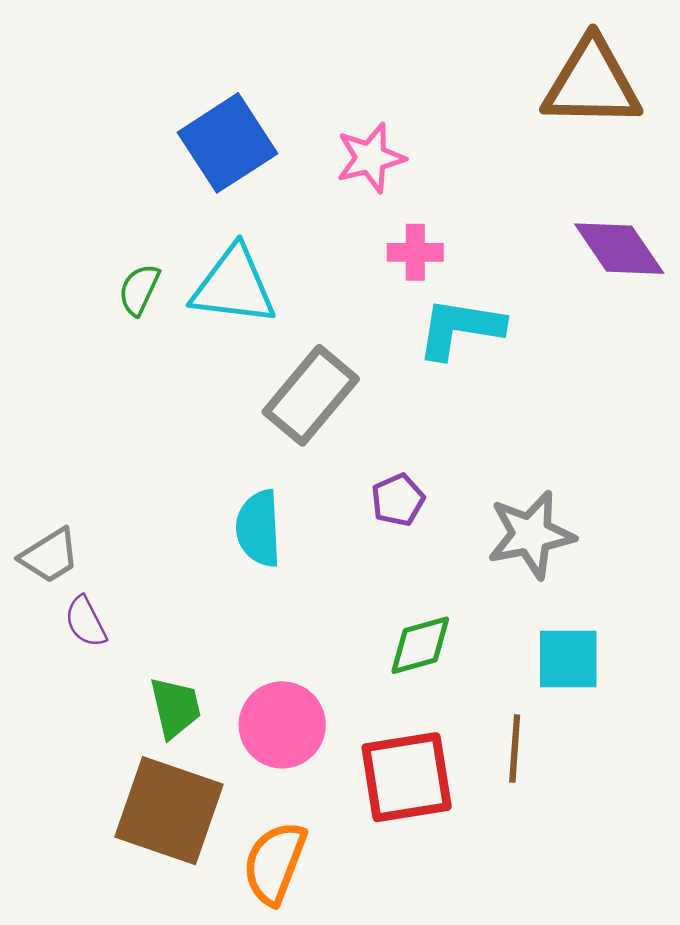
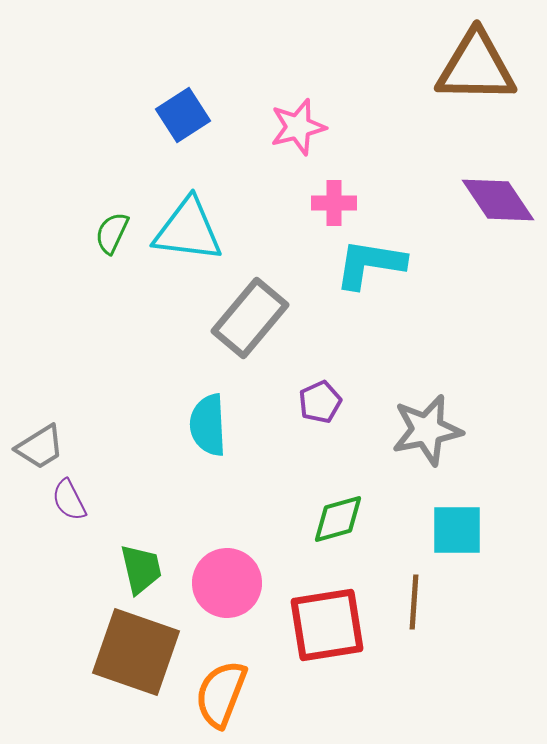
blue square: (227, 143) -> (183, 115), size x0.7

